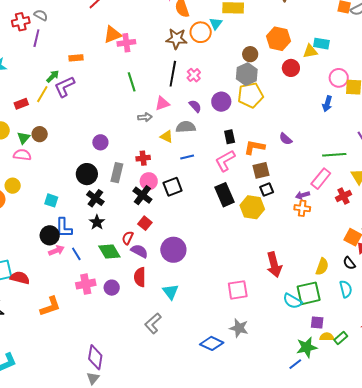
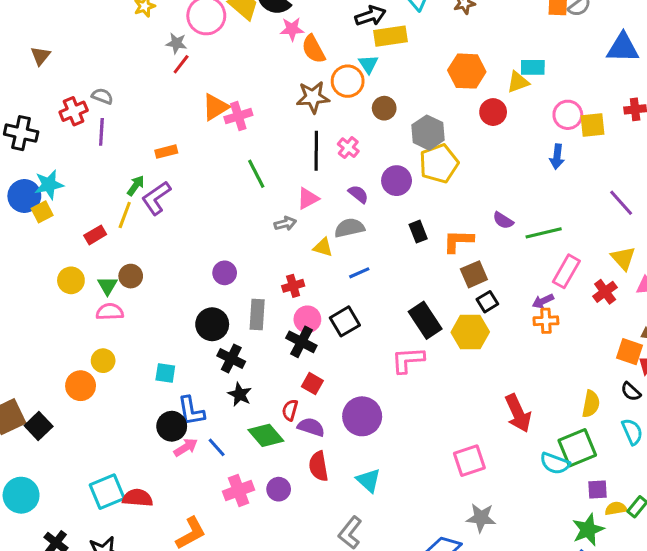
brown circle: (250, 54) -> (384, 108), moved
green line: (334, 155) -> (544, 233), moved
pink L-shape: (225, 161) -> (408, 360), moved, turned 35

